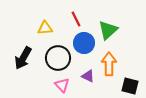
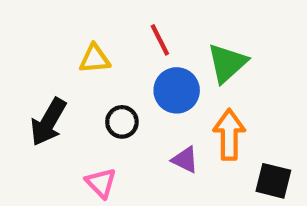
black circle: (58, 58) -> (122, 122), size x0.6
pink triangle: (62, 85) -> (101, 183), moved

